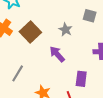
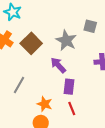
gray star: (65, 30) -> (66, 40), size x1.5
purple rectangle: (81, 79) -> (69, 87), moved

